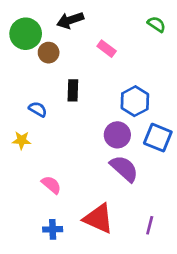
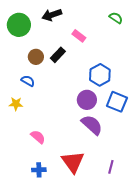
brown circle: (49, 53) -> (36, 57), moved
black rectangle: (73, 90) -> (58, 55), moved, turned 42
red triangle: (98, 219) -> (73, 162), turned 30

